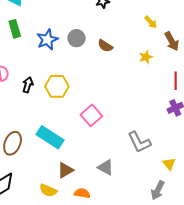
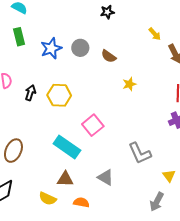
yellow star: (146, 57) -> (129, 84), moved
cyan rectangle: (50, 137) -> (67, 147), moved
brown triangle: (65, 170) -> (65, 179), turned 30

